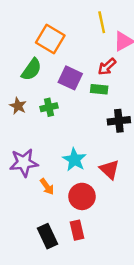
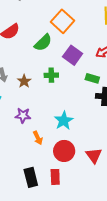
green rectangle: (99, 89) -> (92, 78), moved
brown star: (18, 106) -> (24, 81), moved
purple star: (24, 163) -> (23, 115), size x0.7
red triangle: (109, 169) -> (94, 155), moved

